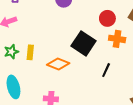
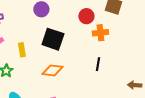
black square: (84, 43) -> (53, 39), moved
yellow rectangle: (30, 52) -> (22, 50), moved

